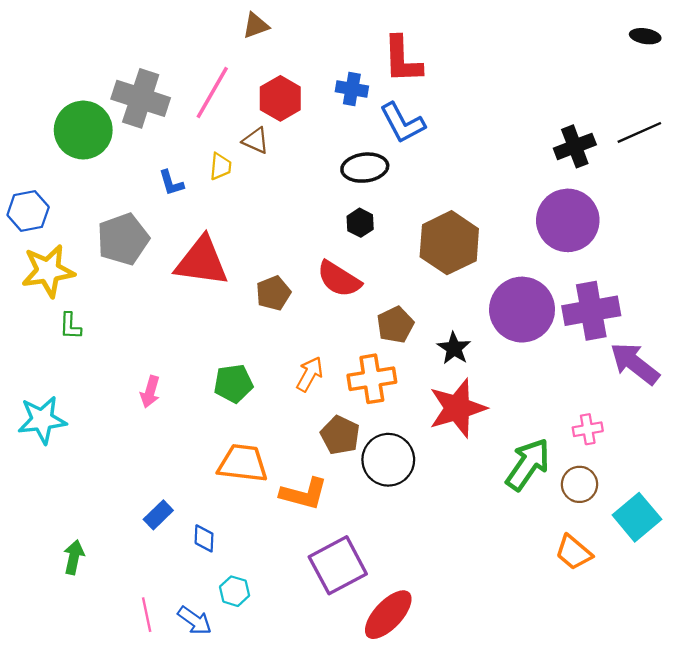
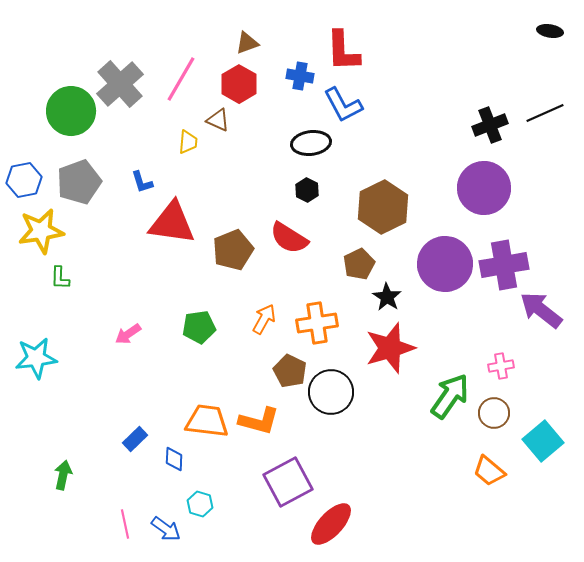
brown triangle: (256, 26) -> (247, 43), moved
gray cross: (141, 98) -> (120, 84), turned 30
blue L-shape: (171, 183) -> (142, 182), moved
gray pentagon: (123, 239) -> (79, 182), moved
brown pentagon: (273, 293) -> (233, 250), size x1.4
brown pentagon: (395, 325) -> (359, 264), moved
pink arrow: (150, 392) -> (128, 334), turned 40
orange trapezoid: (243, 463) -> (207, 421), moved

